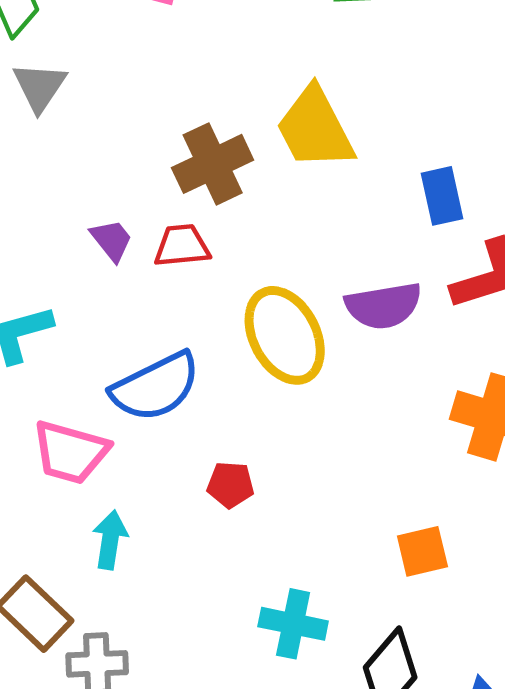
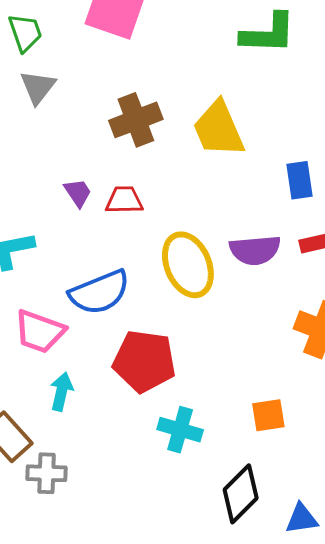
brown cross: (213, 164) -> (136, 120), moved
red pentagon: (230, 485) -> (144, 361), size x2.0
cyan cross: (293, 624) -> (180, 430), moved

